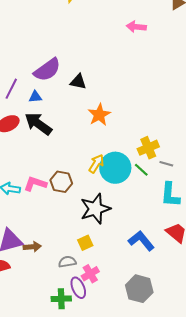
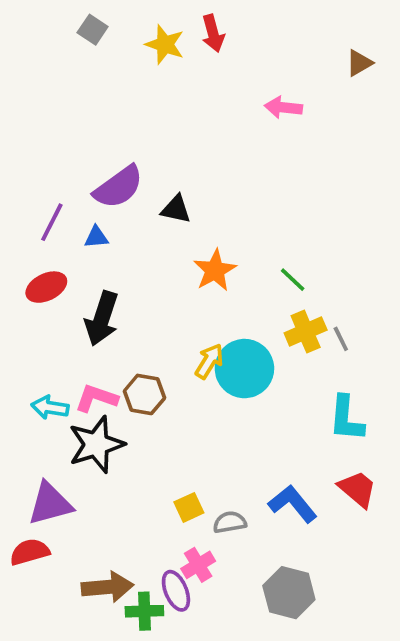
black arrow: (38, 124) -> (102, 319), moved, turned -108
gray line: (166, 164) -> (341, 339), moved, turned 48
green line: (141, 170) -> (293, 280), moved
black star: (95, 209) -> (96, 444), moved
brown arrow: (32, 247) -> (107, 587), moved, size x1.5
gray semicircle: (67, 262) -> (230, 522), moved

